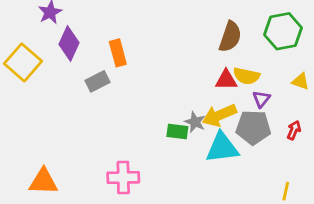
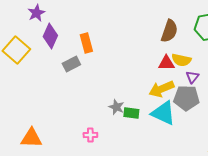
gray star: (195, 122) -> (116, 107), moved
green rectangle: (177, 131) -> (131, 113), moved
cyan triangle: (222, 148) -> (163, 113), turned 32
pink cross: (123, 178) -> (90, 135), size x0.6

